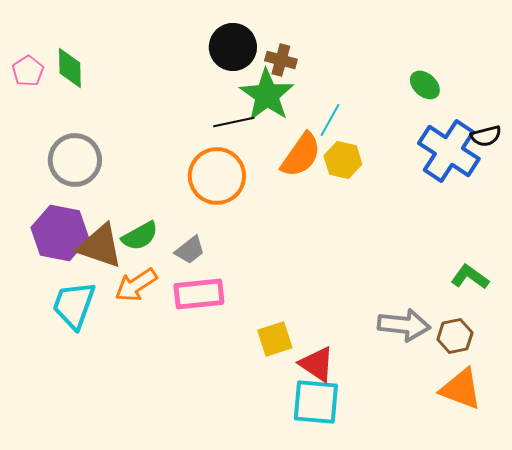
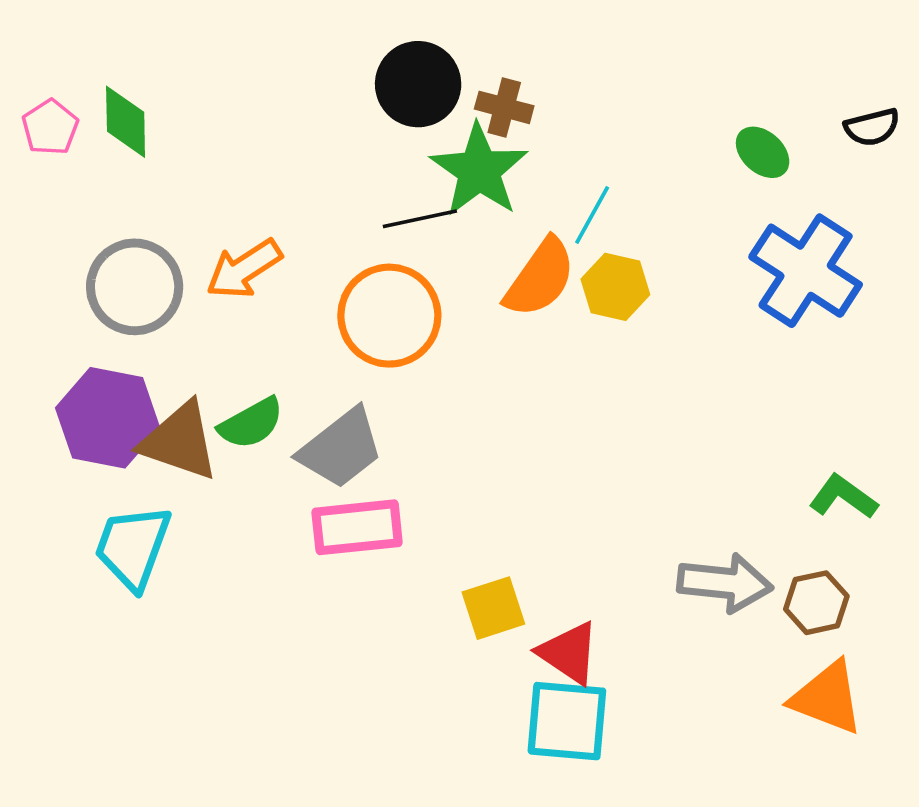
black semicircle: (486, 136) -> (872, 127), moved
gray trapezoid: (190, 250) -> (341, 448), size x1.6
orange arrow: (136, 285) -> (244, 269), moved

